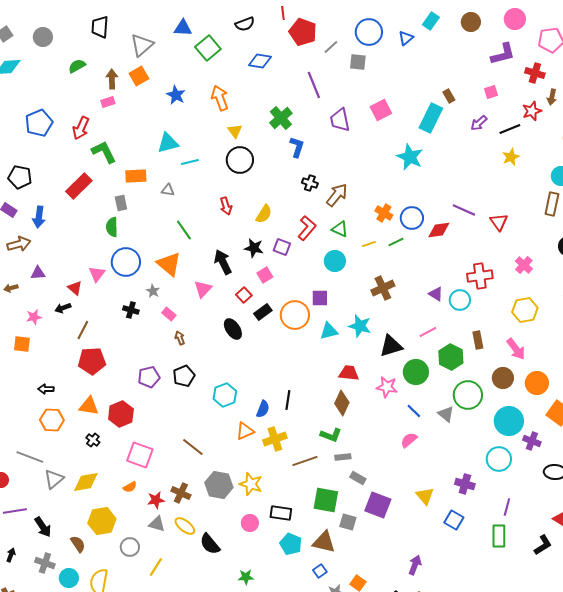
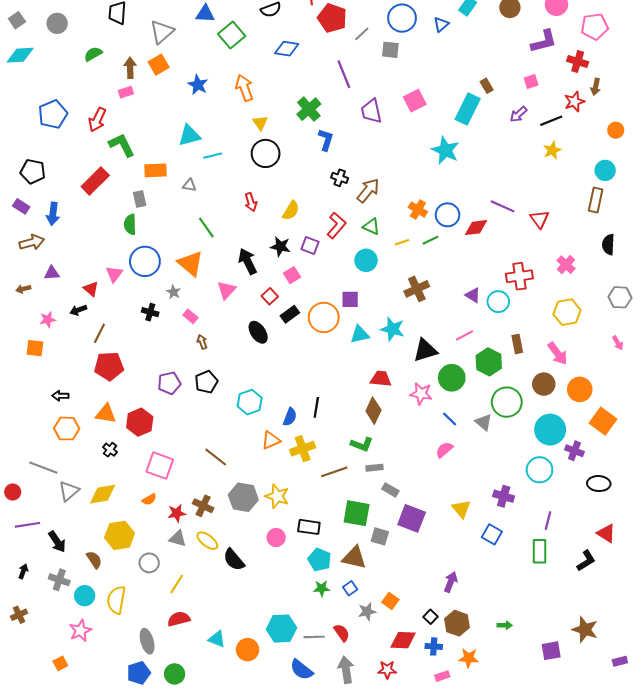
green star: (246, 577) -> (322, 588), moved

